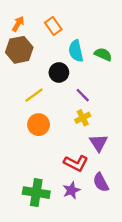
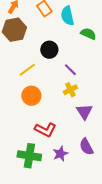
cyan semicircle: (76, 51) -> (67, 16), moved
red L-shape: (76, 163) -> (45, 130), moved

